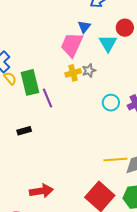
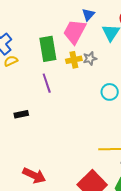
yellow semicircle: (10, 78) -> (11, 61), turned -80
green rectangle: (30, 82) -> (48, 49), moved
red arrow: (41, 191) -> (34, 175), turned 30

